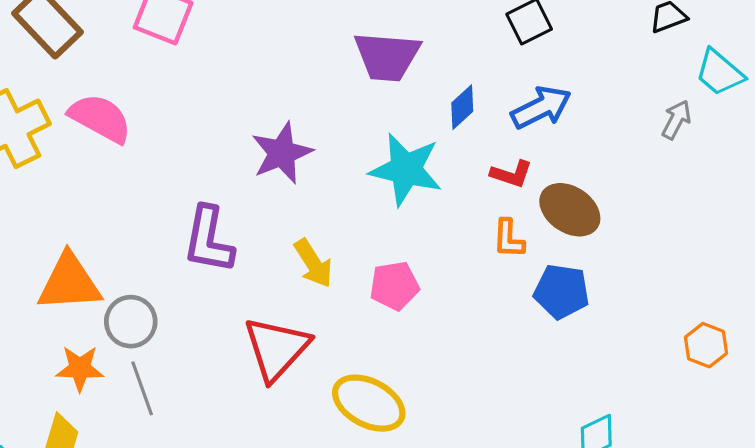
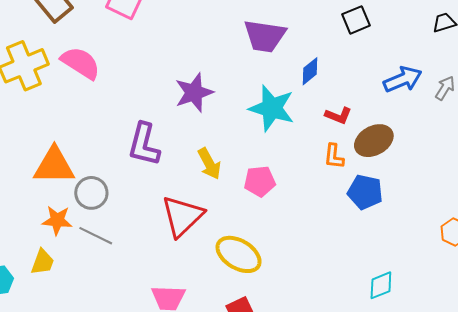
blue arrow: (541, 107) -> (403, 79), moved
brown ellipse: (570, 210) -> (374, 141), turned -66
gray line: (142, 388) -> (96, 236), turned -48

